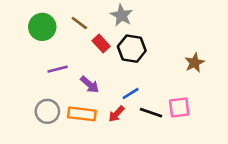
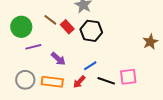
brown line: (79, 23) -> (50, 20), moved
green circle: (42, 27) -> (21, 27), moved
brown star: (195, 63) -> (150, 42), moved

